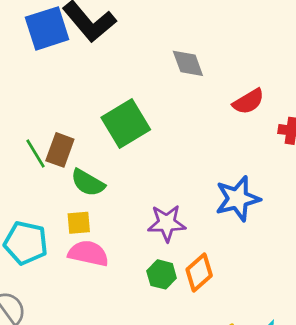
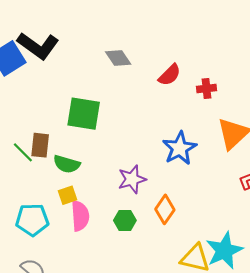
green square: (126, 123) -> (84, 114), turned -36
pink semicircle: (88, 253) -> (80, 216), turned 88
green hexagon: (162, 274) -> (125, 220), moved

